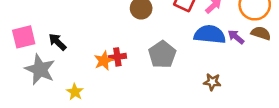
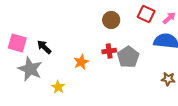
pink square: (24, 37) -> (17, 43), turned 30
red cross: (117, 57) -> (109, 51), moved

